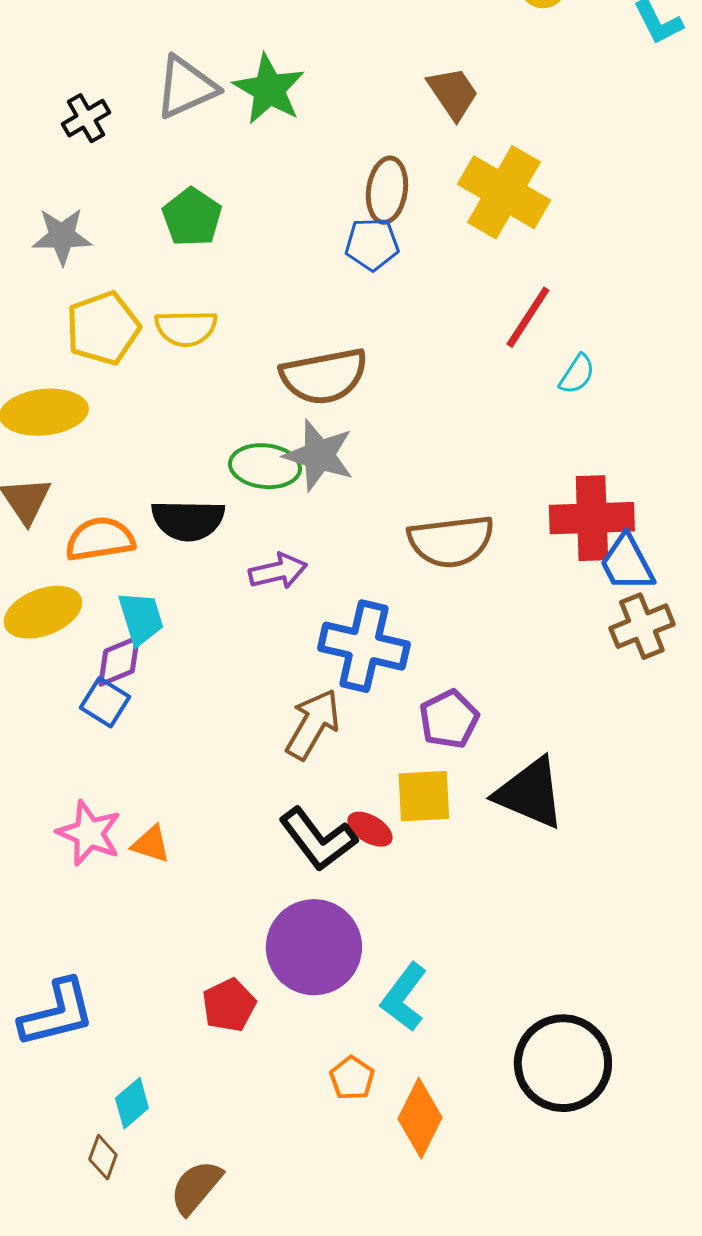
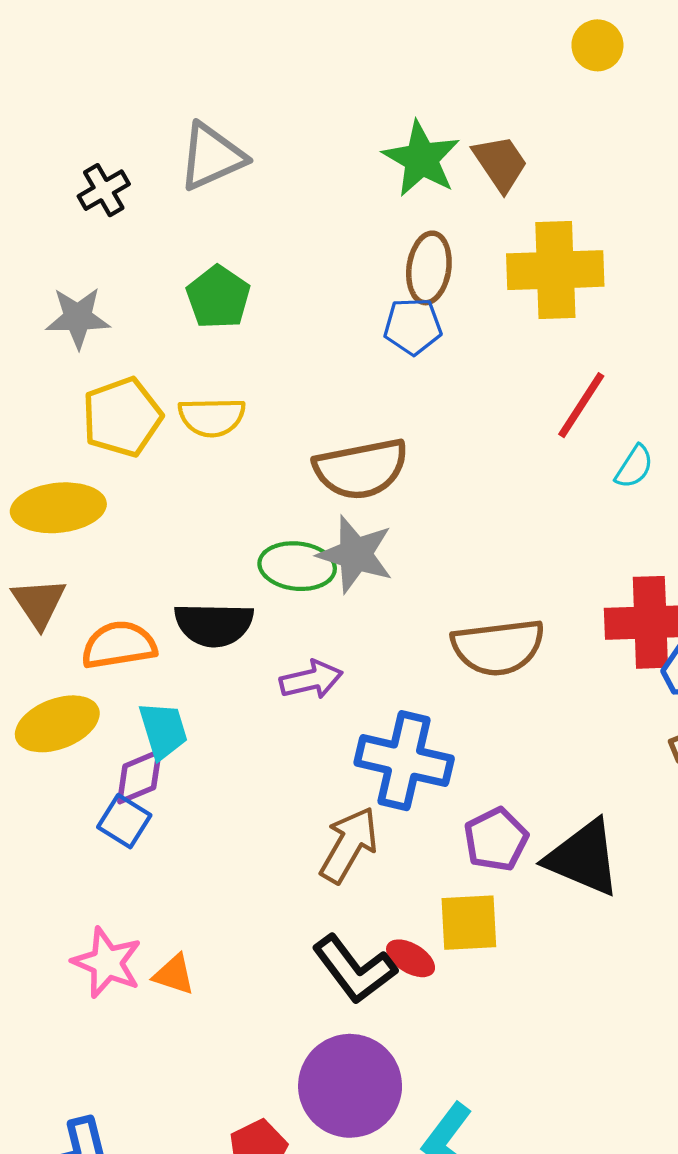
green star: (269, 89) -> (421, 159), moved
yellow cross: (504, 192) -> (555, 270), turned -32
black triangle: (530, 793) -> (583, 858), moved

